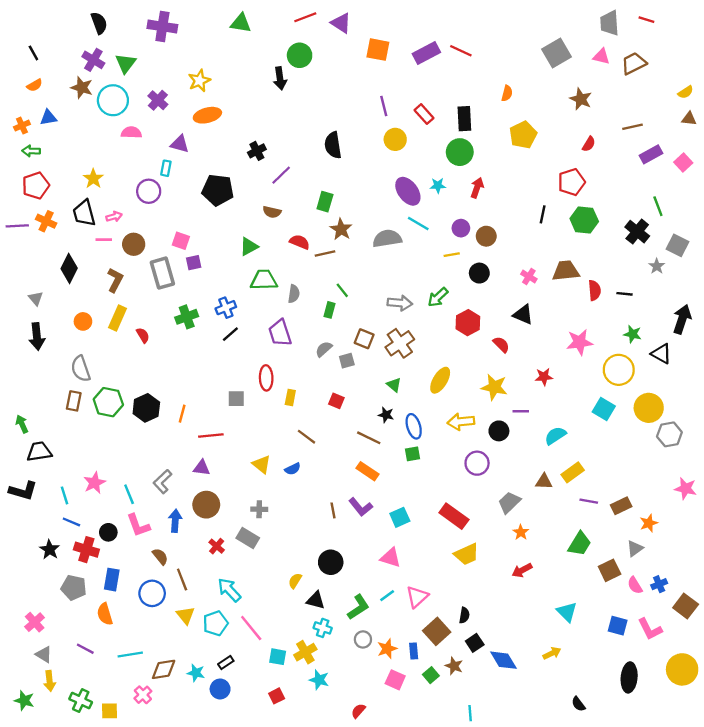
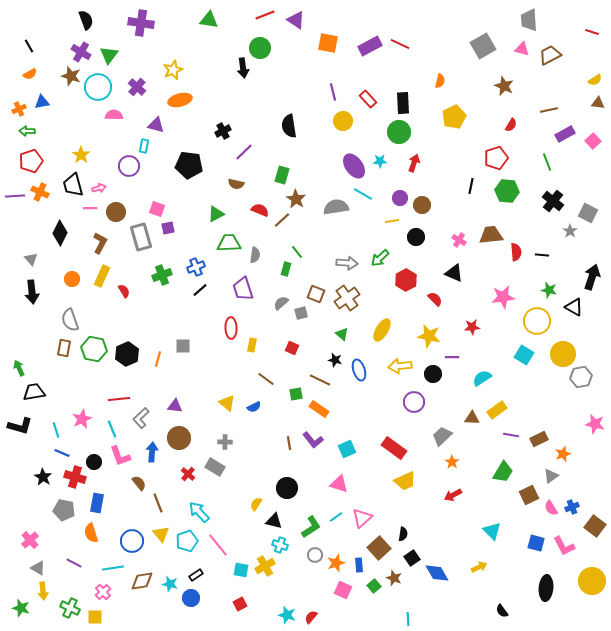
red line: (646, 20) -> (592, 32), moved
green line: (658, 206) -> (547, 162), moved
brown line: (325, 253) -> (282, 220), turned -30
gray square: (236, 399) -> (183, 346), moved
red line: (211, 436) -> (119, 399), moved
green square: (412, 454) -> (296, 394), moved
blue circle: (152, 593) -> (132, 541), moved
cyan star: (319, 680) -> (287, 615), moved
pink cross: (143, 695) -> (103, 592), moved

